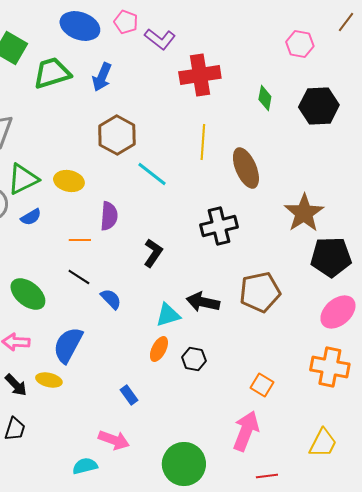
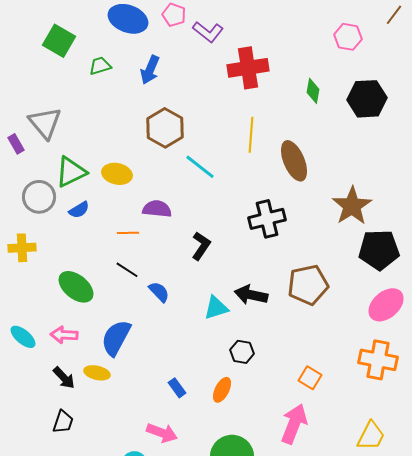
green trapezoid: (52, 73) -> (100, 66), size x0.6
purple semicircle: (109, 216) -> (157, 209), turned -88
orange ellipse: (159, 349) -> (222, 390), moved

